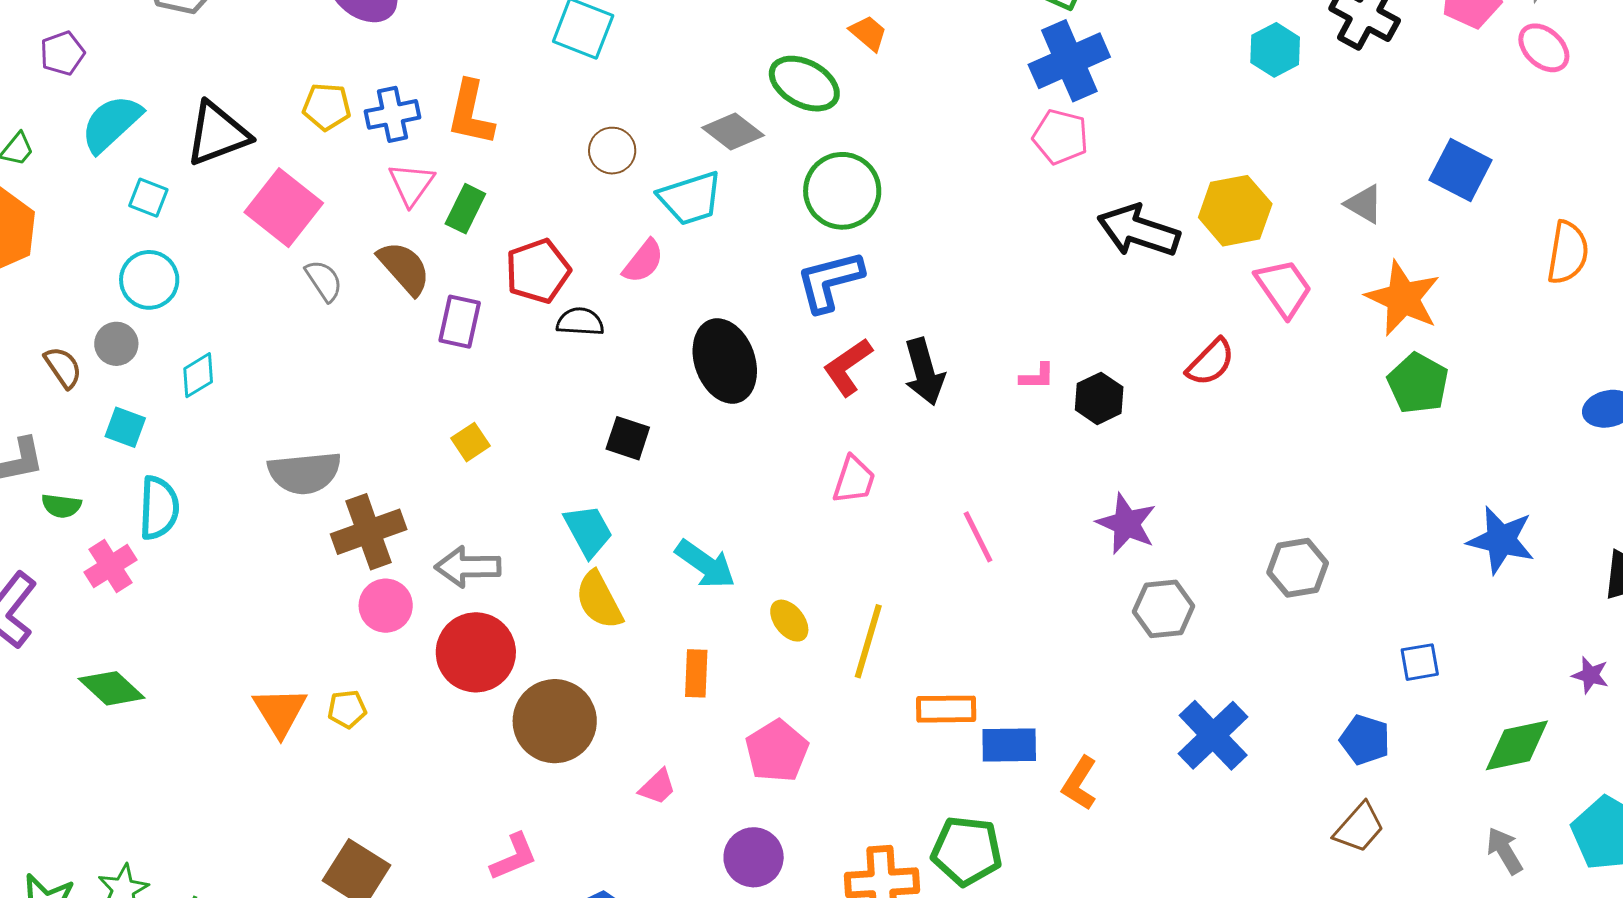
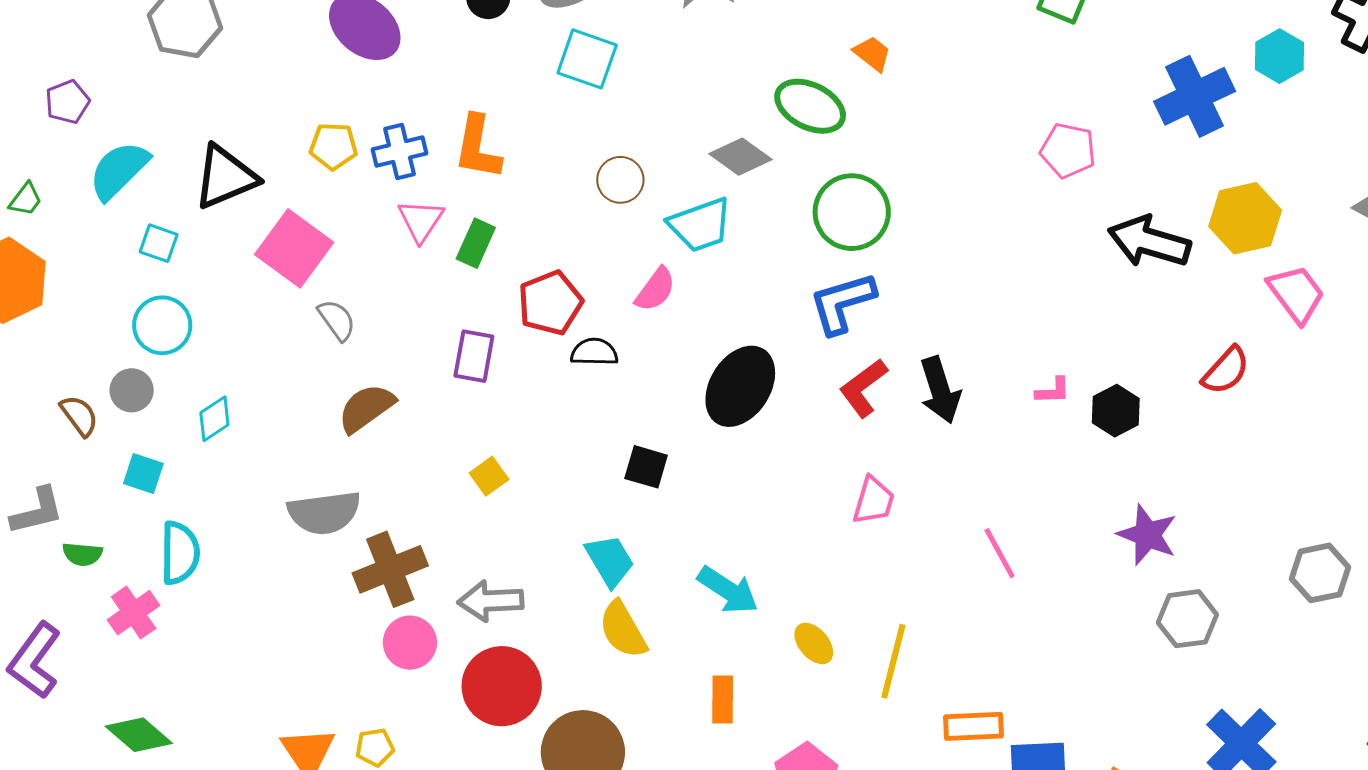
blue cross: (1069, 61) -> (1195, 96), moved
brown semicircle: (404, 268) -> (366, 408), moved, turned -82
black ellipse: (725, 361) -> (740, 386), turned 54

